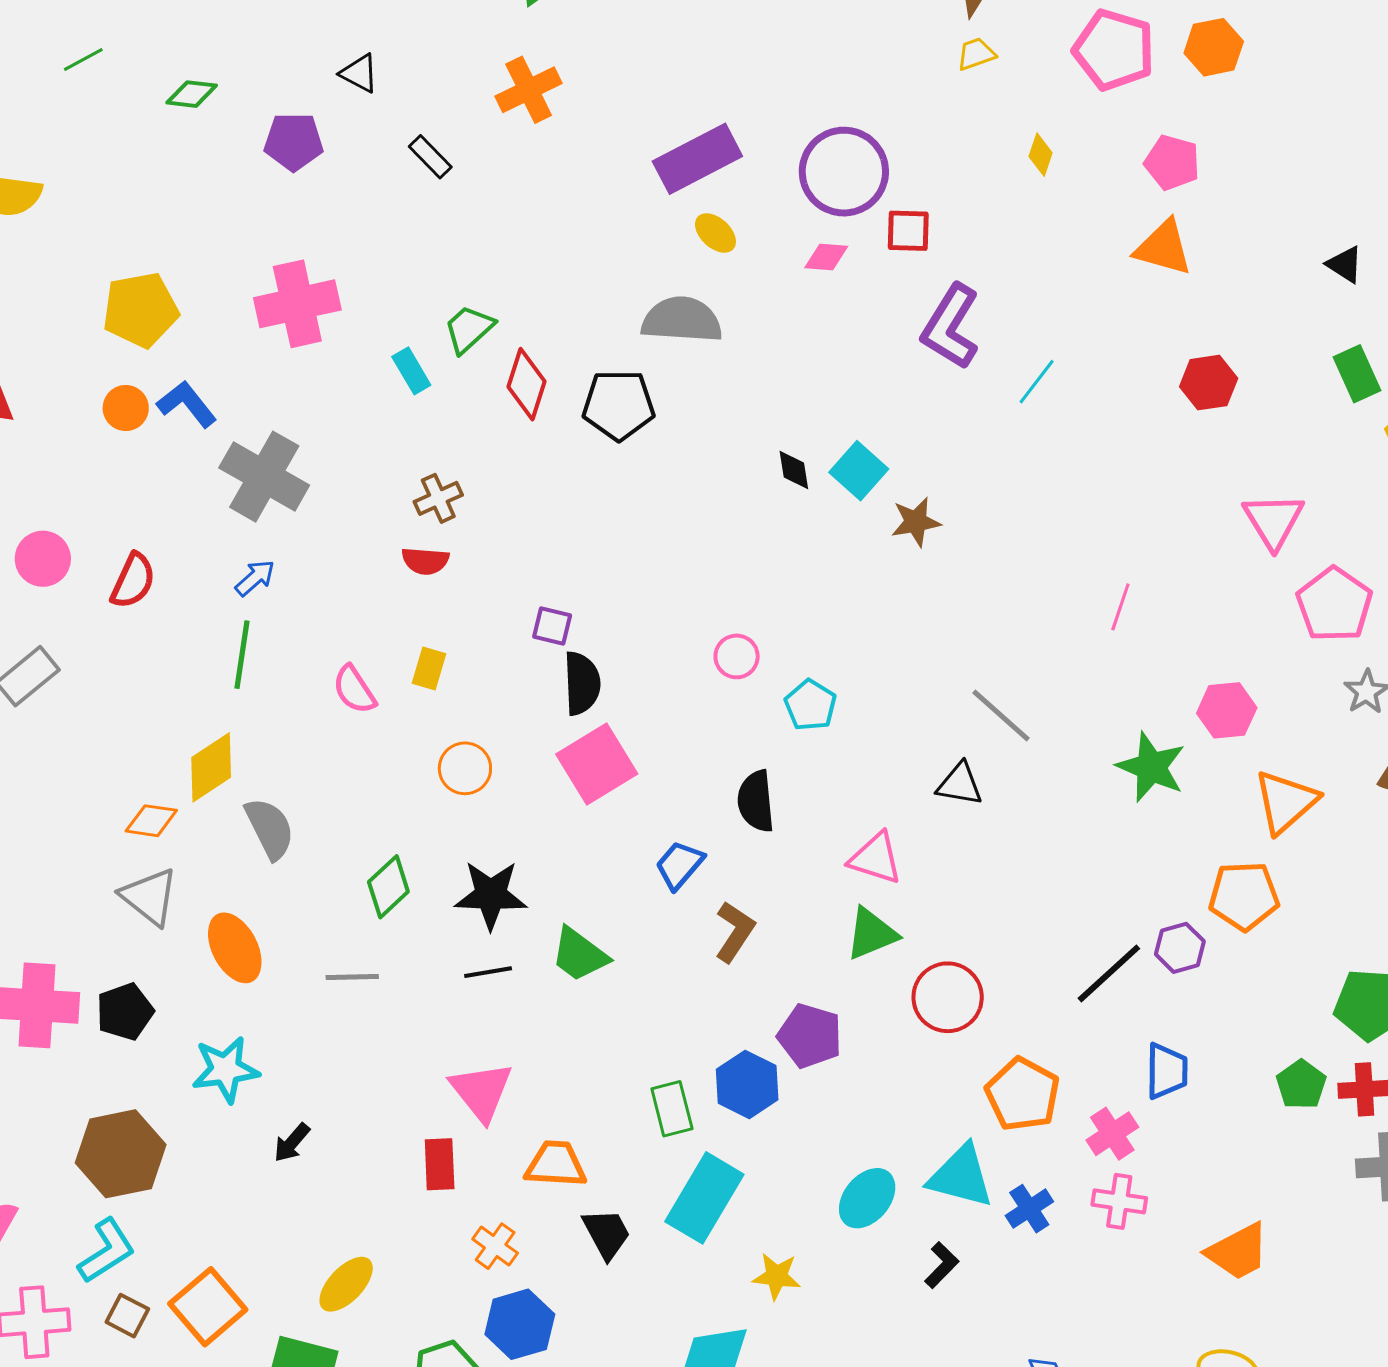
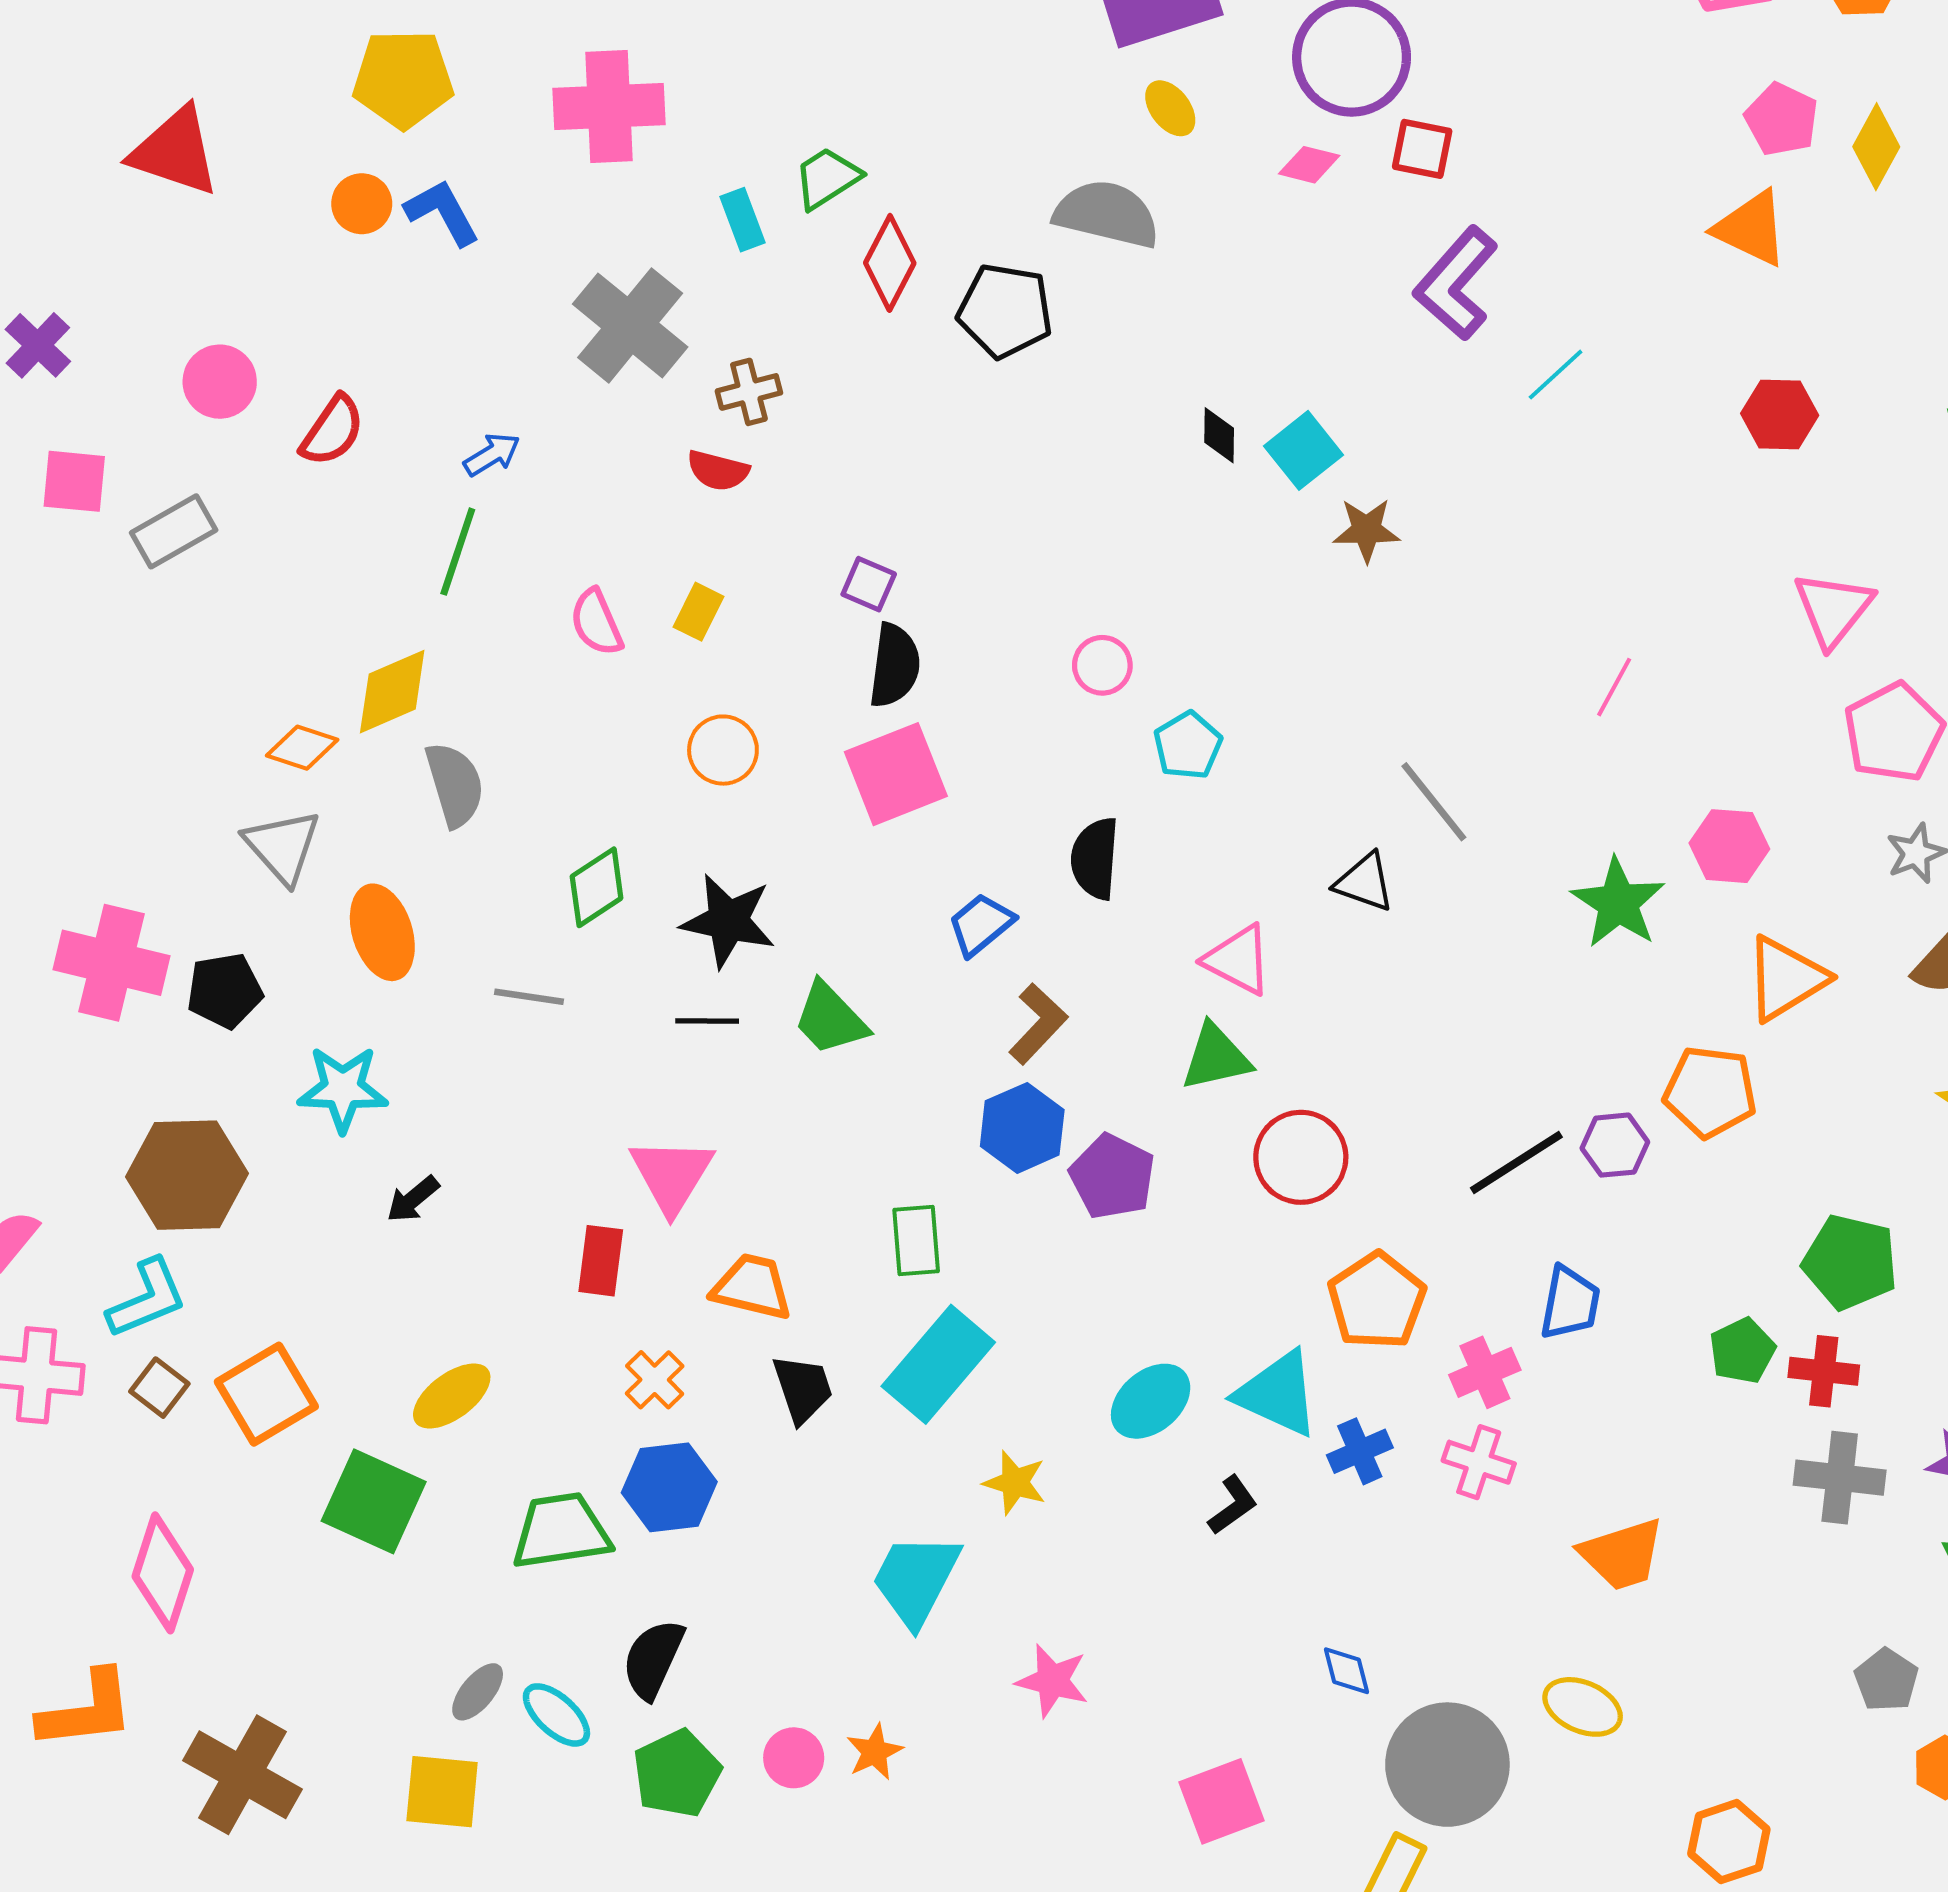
yellow diamond: (1041, 155) -> (1876, 147), moved, size x1.5
gray cross: (264, 477) -> (630, 325), moved
blue hexagon: (747, 1084) -> (1022, 1128), moved

